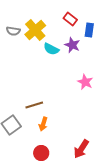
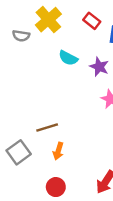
yellow cross: (35, 30) -> (48, 20), moved
purple star: (72, 45) -> (99, 67), moved

